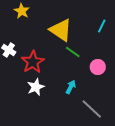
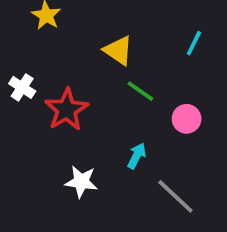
yellow triangle: (61, 30) -> (118, 51), size x0.7
white star: (36, 87) -> (81, 182), moved, turned 30

